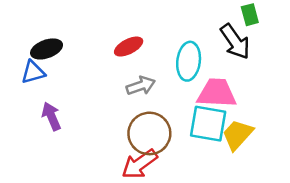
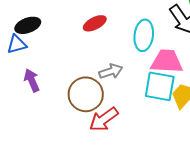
gray arrow: (141, 86) -> (111, 71), moved
brown circle: (149, 133) -> (86, 94), moved

